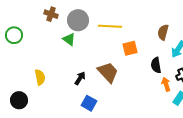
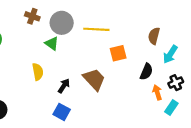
black semicircle: (156, 65) -> (146, 72), turned -147
yellow semicircle: (40, 77) -> (38, 72), moved
blue square: (89, 103) -> (62, 112), moved

